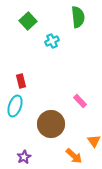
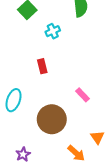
red rectangle: (21, 81) -> (42, 66), moved

